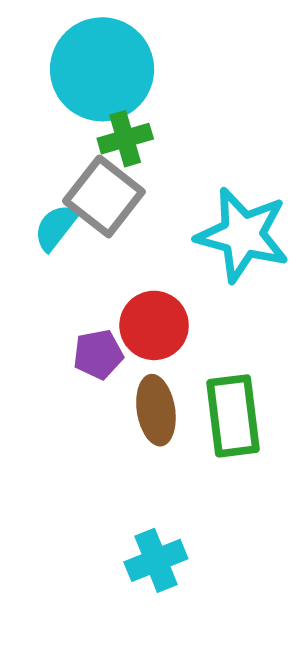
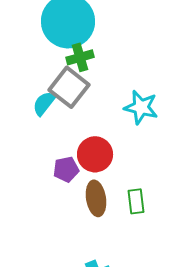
cyan star: (243, 235) -> (141, 107), size x0.7
green rectangle: (233, 416) -> (136, 201), size x0.6

